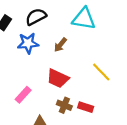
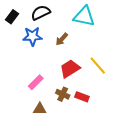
red trapezoid: (58, 78) -> (70, 69), moved, turned 120
pink rectangle: (23, 95) -> (36, 82), moved

